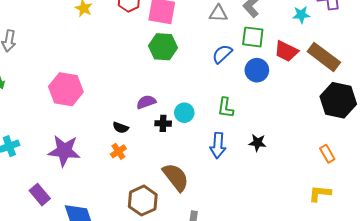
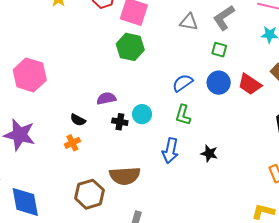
green square: (253, 37) -> (219, 50), size x0.7
red trapezoid: (286, 51) -> (250, 84), moved
blue semicircle: (222, 54) -> (183, 83), moved
brown semicircle: (176, 177) -> (125, 176), turned 116

